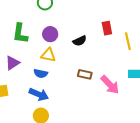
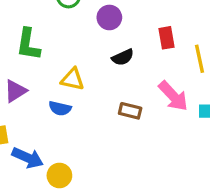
purple circle: (50, 34) -> (109, 17), moved
pink arrow: (110, 85) -> (173, 96), moved
blue arrow: (39, 94) -> (28, 158), moved

